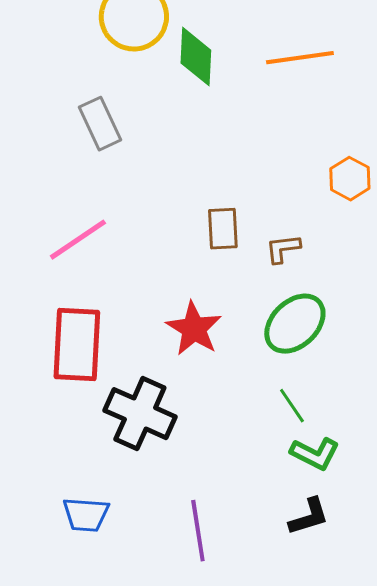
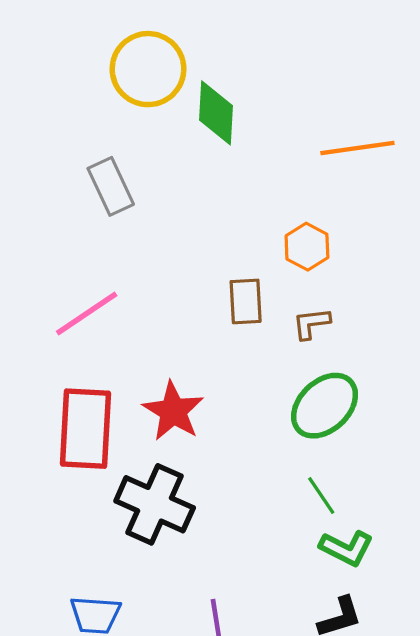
orange line: (300, 58) -> (357, 148), moved
orange hexagon: (350, 179) -> (307, 247), moved
red star: (194, 329) -> (173, 411), moved

